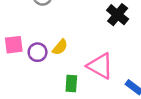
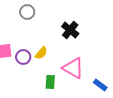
black cross: (118, 15) -> (70, 30), moved

